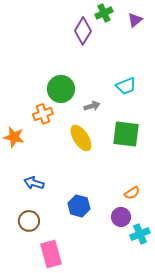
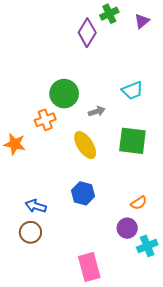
blue arrow: (34, 183) -> (36, 206), moved
blue hexagon: (79, 206) -> (83, 193), moved
pink rectangle: (51, 254) -> (89, 267), moved

